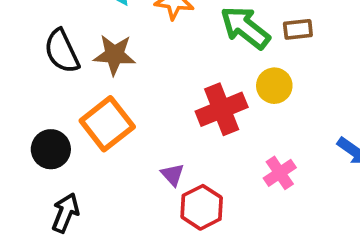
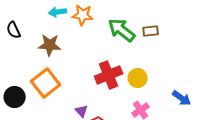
black semicircle: (62, 51) -> (14, 30), moved, size x0.7
yellow circle: (274, 86) -> (138, 78), moved

